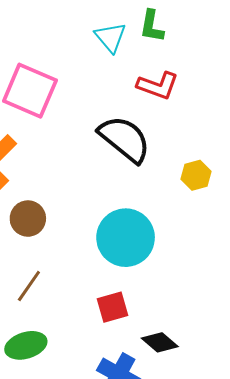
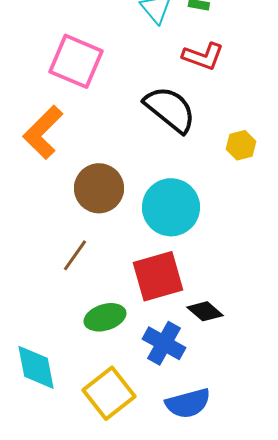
brown circle: (28, 219) -> (99, 188), moved, size x1.4
red square: (112, 307) -> (158, 276), size x1.6
green ellipse: (26, 345) -> (105, 317), moved

